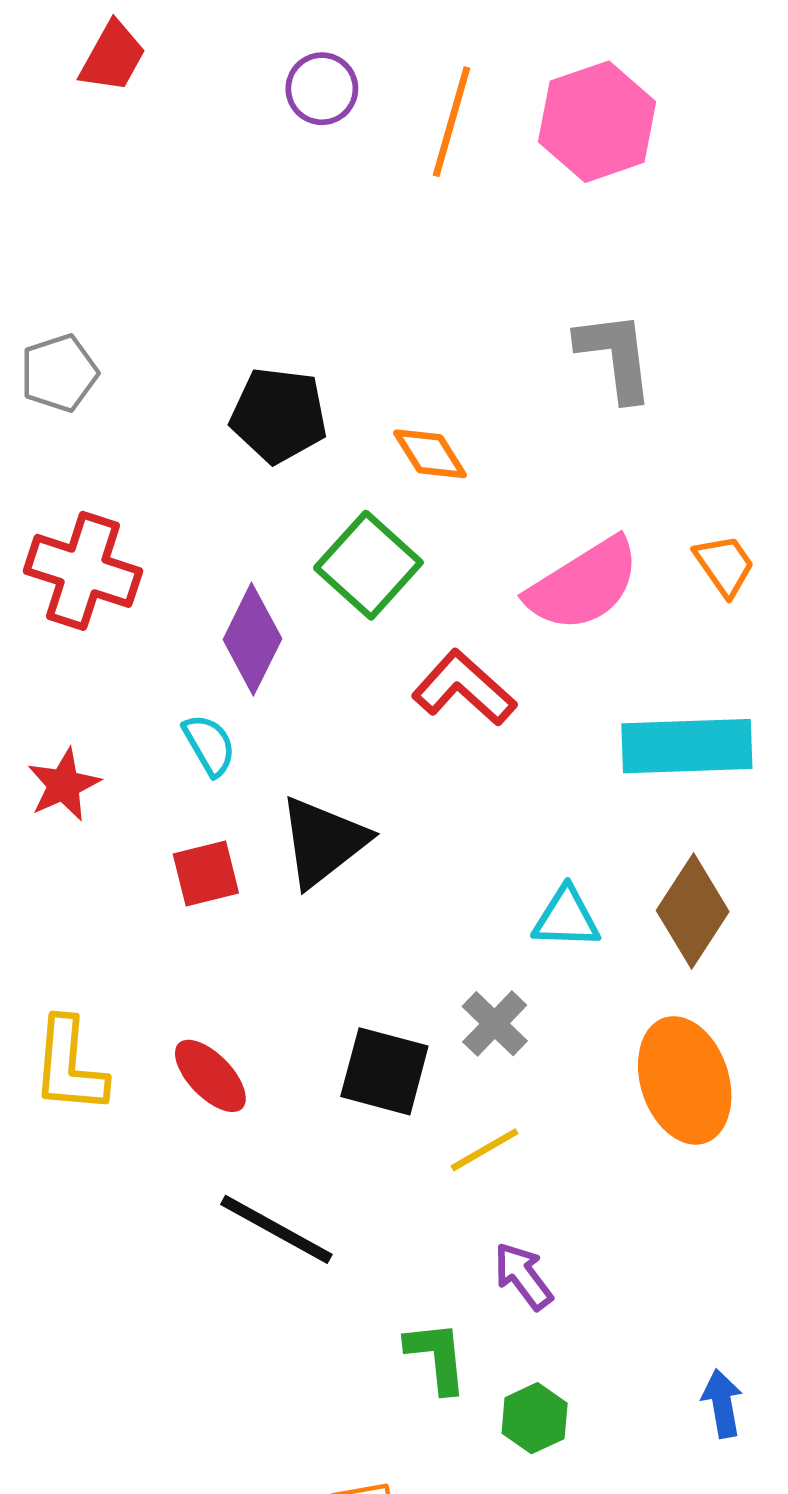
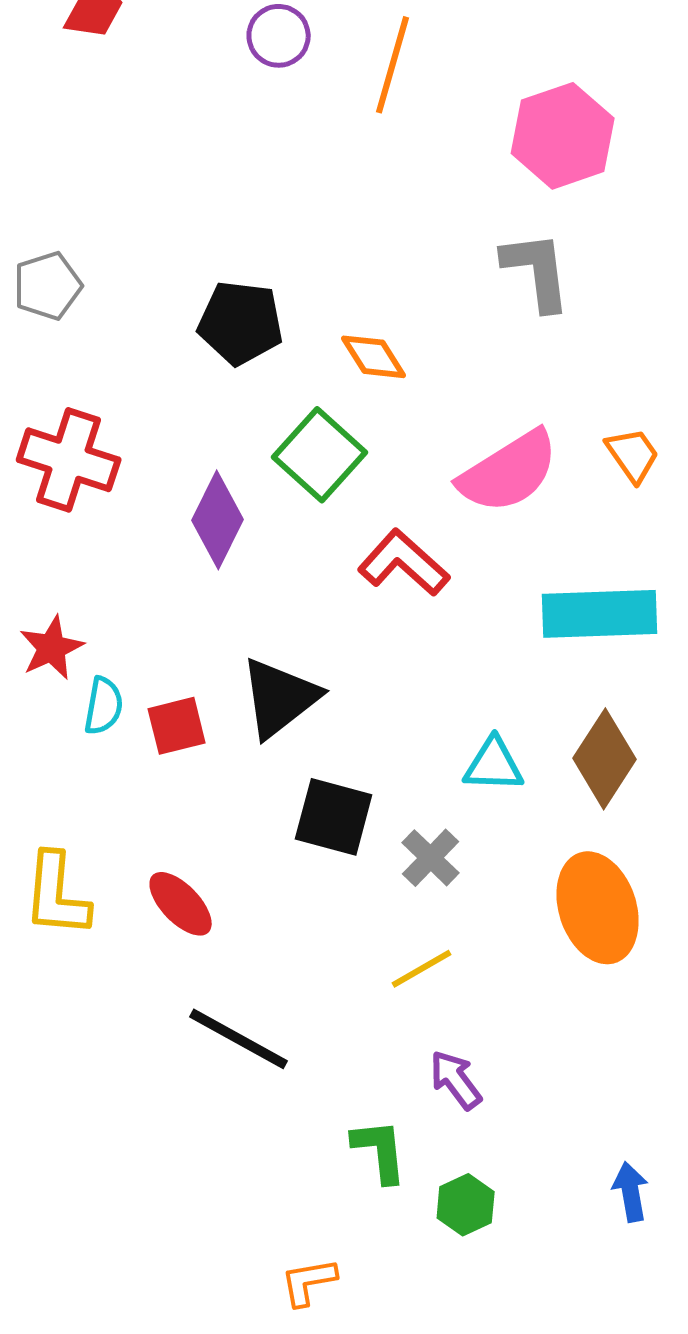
pink hexagon: (597, 122) -> (563, 136), moved
cyan semicircle: (209, 745) -> (104, 706), moved, turned 40
black square: (384, 1071) -> (334, 817), moved

